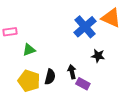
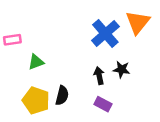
orange triangle: (111, 18) -> (138, 22), turned 45
black arrow: (72, 72) -> (99, 76), moved

